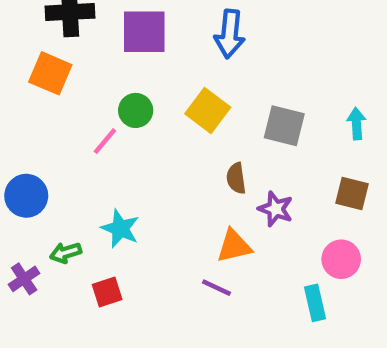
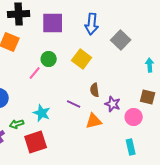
gray square: (284, 126) -> (121, 40), moved, turned 30
pink circle: (341, 259) -> (134, 117), moved
purple line: (217, 288) -> (74, 104), moved
red square: (107, 292) -> (36, 142), size x1.6

